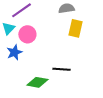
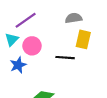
black line: (61, 69) -> (65, 58), moved

